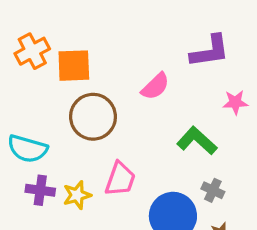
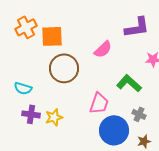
cyan semicircle: (27, 149) -> (23, 88), size x0.7
pink trapezoid: (120, 179) -> (99, 103), moved

